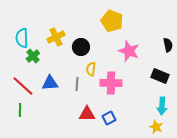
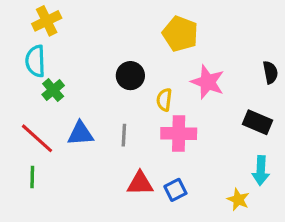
yellow cross: (56, 37) -> (47, 21), moved
yellow semicircle: (91, 69) -> (164, 100), moved
yellow star: (156, 127) -> (238, 200), moved

